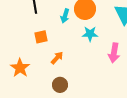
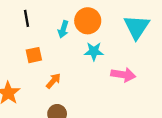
pink arrow: (114, 53) -> (123, 75), turned -90

